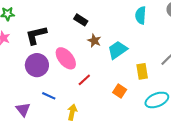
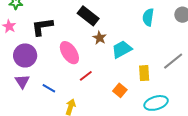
black rectangle: (81, 20) -> (88, 16), size x1.5
purple circle: (37, 65) -> (25, 55), moved
purple triangle: (23, 109) -> (22, 81), moved

